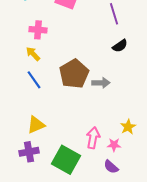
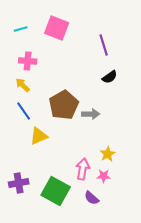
yellow triangle: (36, 125) -> (39, 136), moved
yellow star: (128, 127) -> (108, 154), moved
purple semicircle: (111, 167) -> (92, 198), moved

